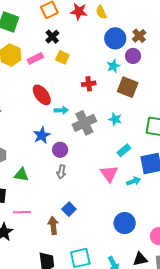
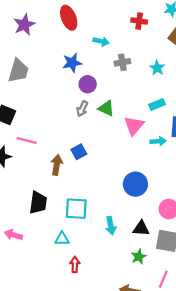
red ellipse: (42, 95) -> (69, 18), moved
gray cross: (84, 123) -> (122, 62), size x0.6
green triangle: (21, 175) -> (106, 108), moved

